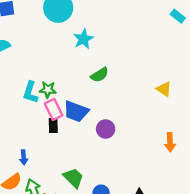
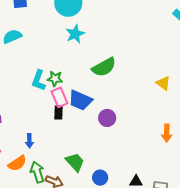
cyan star: (83, 39) -> (75, 34), moved
green semicircle: (100, 75) -> (104, 67), size x1.4

